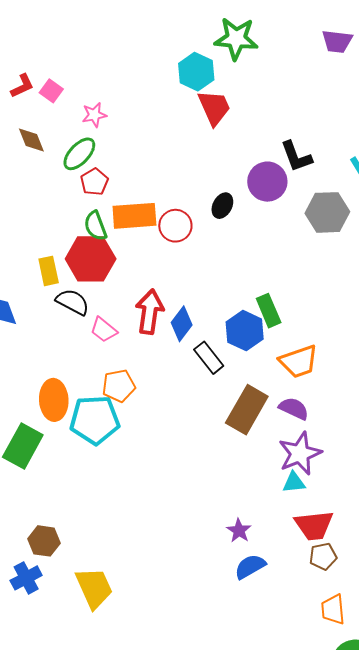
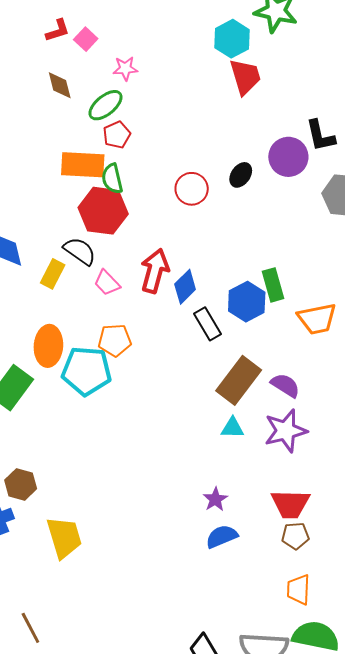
orange rectangle: (134, 216) -> (83, 165), moved
yellow rectangle: (49, 271) -> (53, 274), moved, turned 32
orange trapezoid: (299, 361) -> (317, 319), moved
cyan triangle: (294, 482) -> (233, 428), moved

